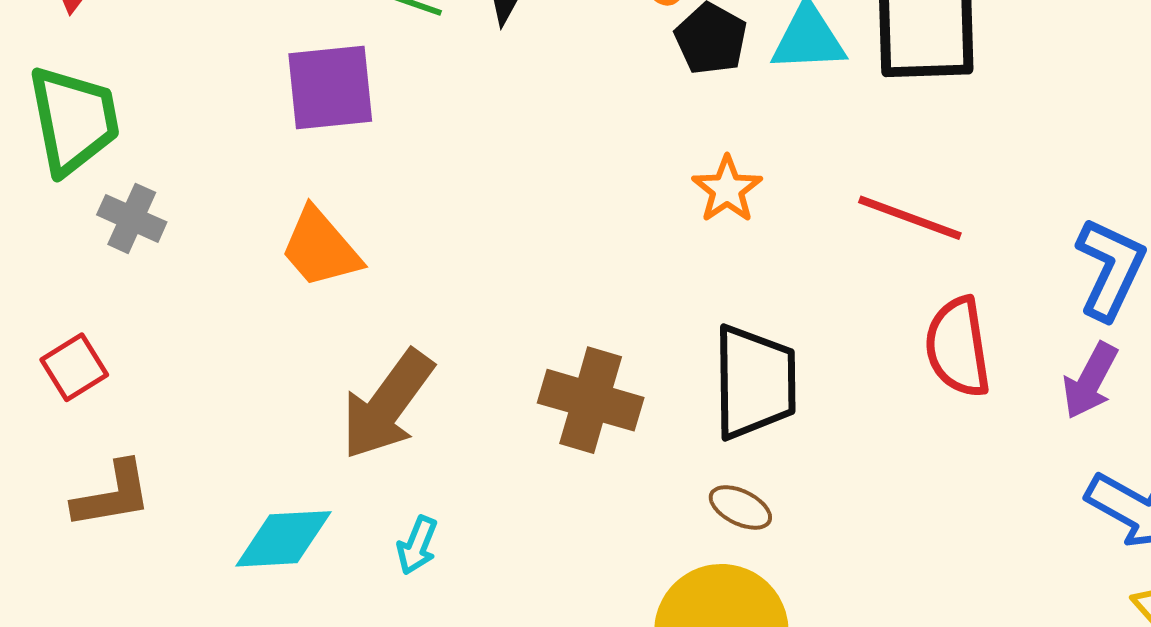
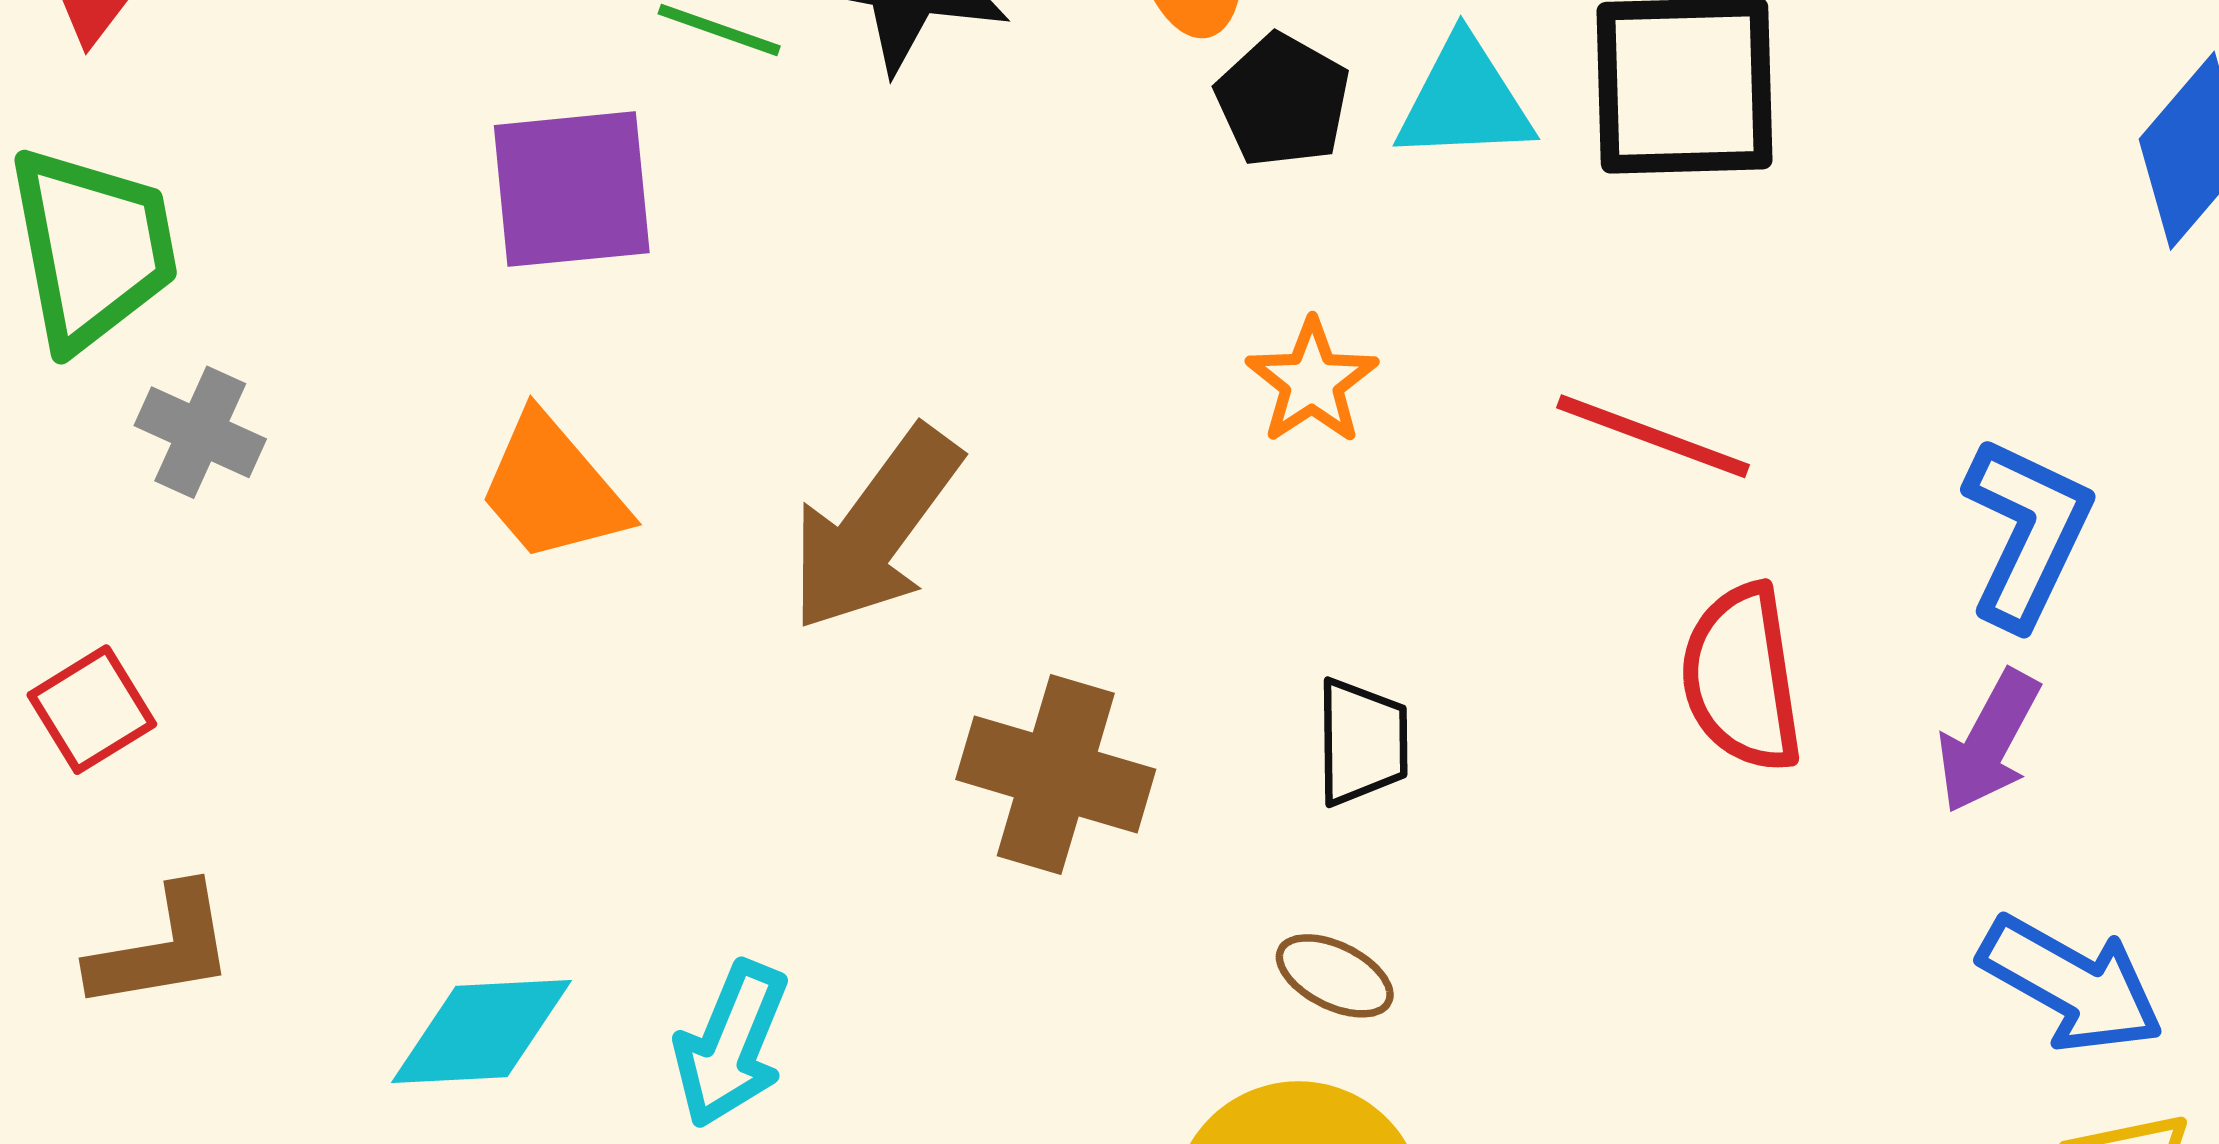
black trapezoid: (755, 382) -> (1362, 742), size x0.6
brown arrow: (387, 405) -> (875, 529), moved
cyan arrow: (417, 545) -> (731, 1044), size x1.5

